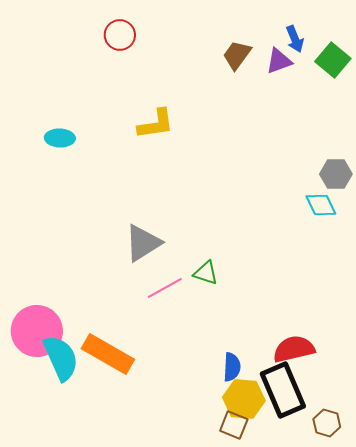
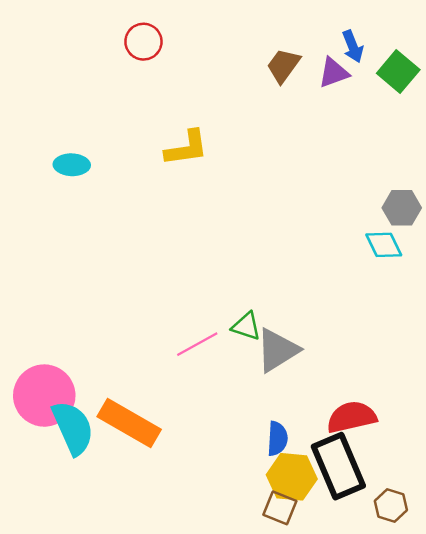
gray triangle: (143, 243) -> (277, 350), moved

